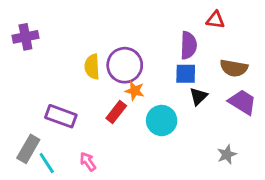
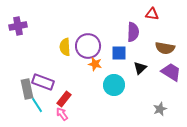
blue square: (186, 74) -> (119, 53), moved
red rectangle: (116, 112) -> (64, 99), moved
gray rectangle: (28, 149) -> (27, 89), moved, turned -42
cyan line: (47, 163) -> (37, 105), moved

